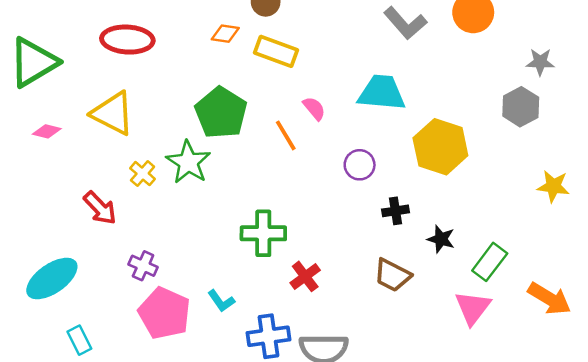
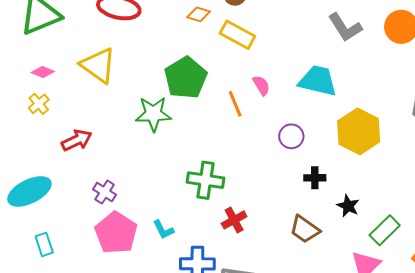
green star: (188, 162) -> (153, 114), turned 30
yellow cross: (143, 174) -> (39, 104), moved
red arrow: (100, 208) -> (77, 140), turned -80

